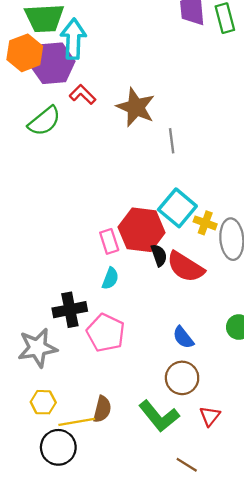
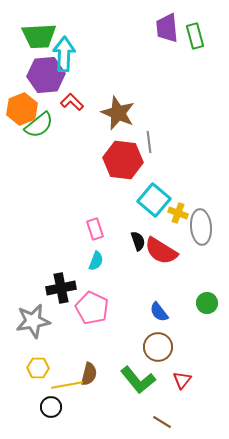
orange hexagon: (25, 53) -> (22, 109), moved
red hexagon: (142, 230) -> (123, 160), moved
black circle: (58, 447) -> (51, 407), size x0.7

